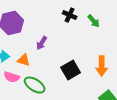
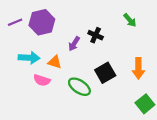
black cross: (70, 15) -> (96, 35), moved
green ellipse: (35, 85) -> (79, 87), moved

